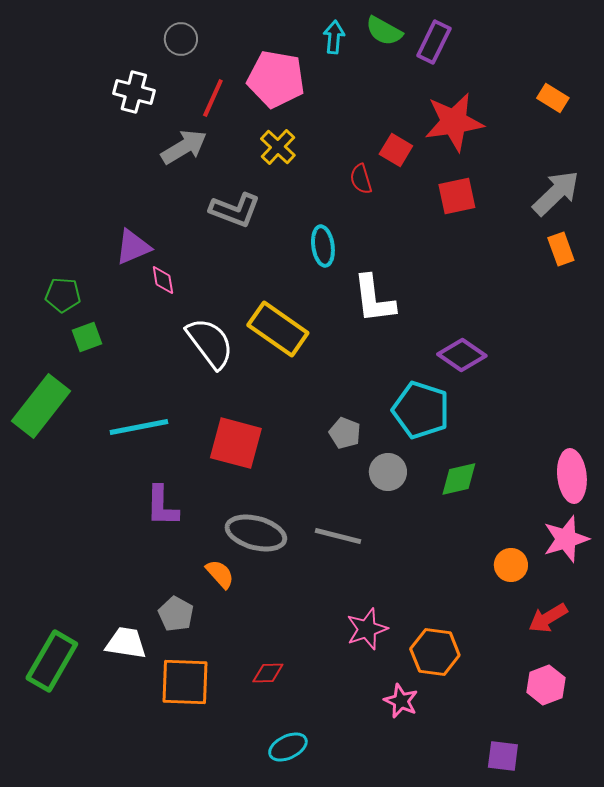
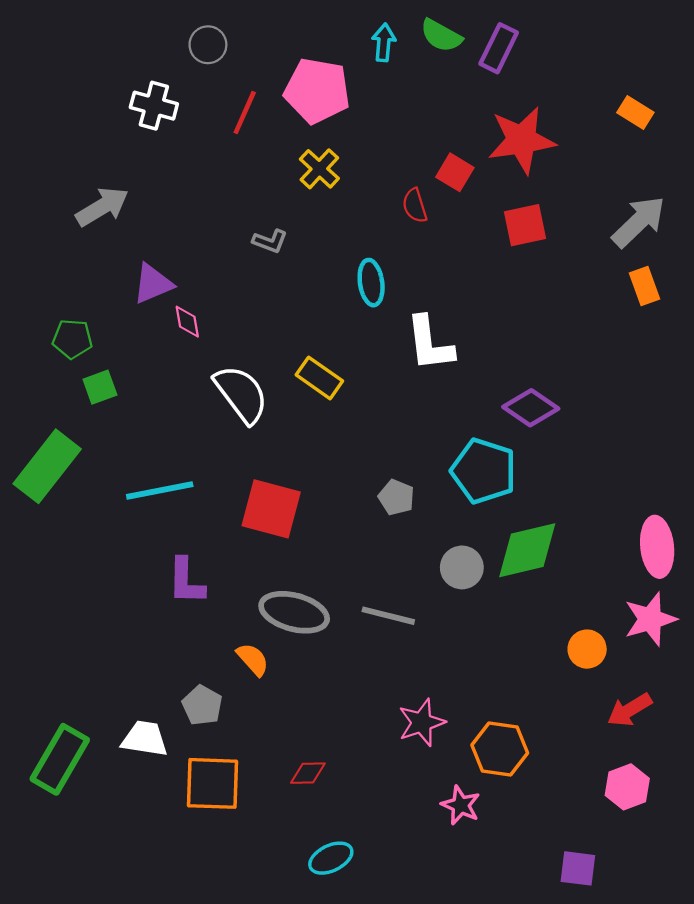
gray arrow: (184, 147) -> (102, 207), moved
gray L-shape: (235, 210) -> (270, 241), size x0.6
yellow rectangle: (278, 329) -> (319, 378), size x0.7
gray circle: (388, 472) -> (462, 567), moved
green diamond: (459, 479) -> (527, 550), size x1.5

